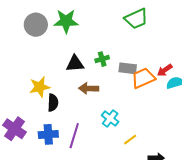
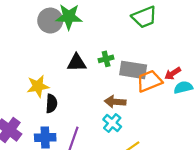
gray circle: (36, 25) -> (50, 21), moved
gray rectangle: (128, 68) -> (133, 70), size x1.4
brown arrow: (89, 88) -> (115, 102), moved

